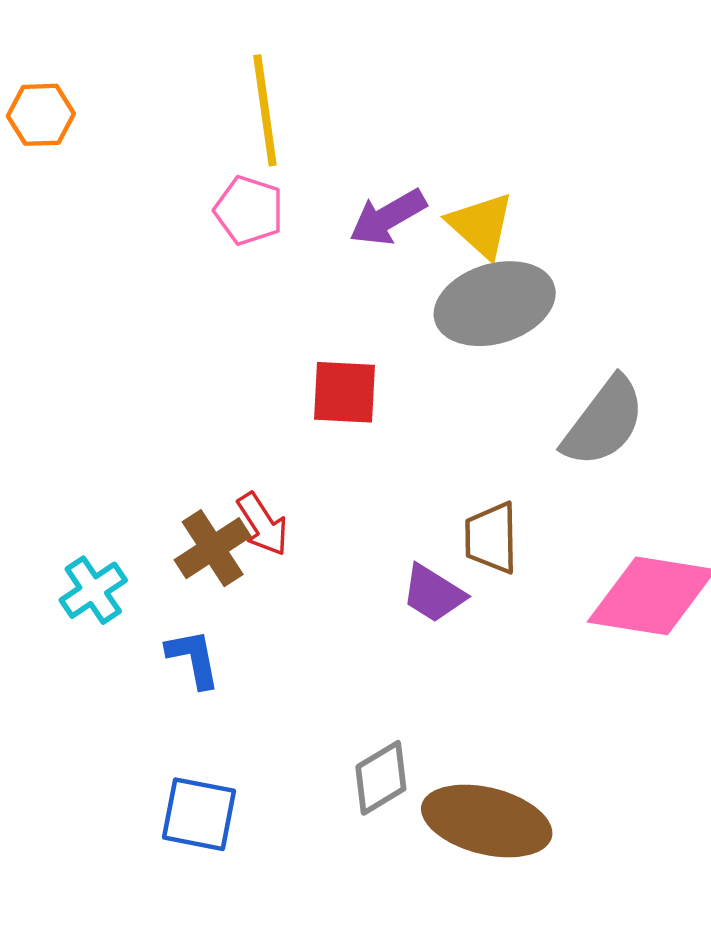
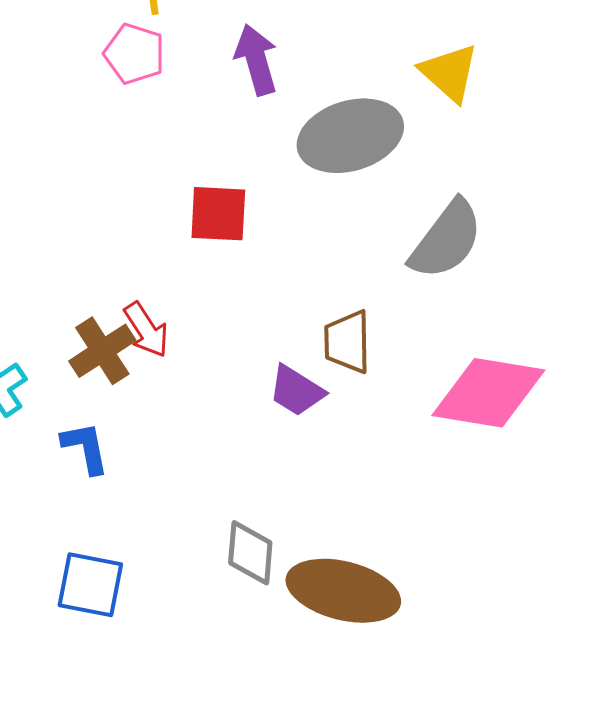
purple arrow: (388, 217) -> (256, 60), turned 104
yellow triangle: (481, 225) -> (449, 73), moved
gray diamond: (381, 778) -> (250, 553), turned -54

